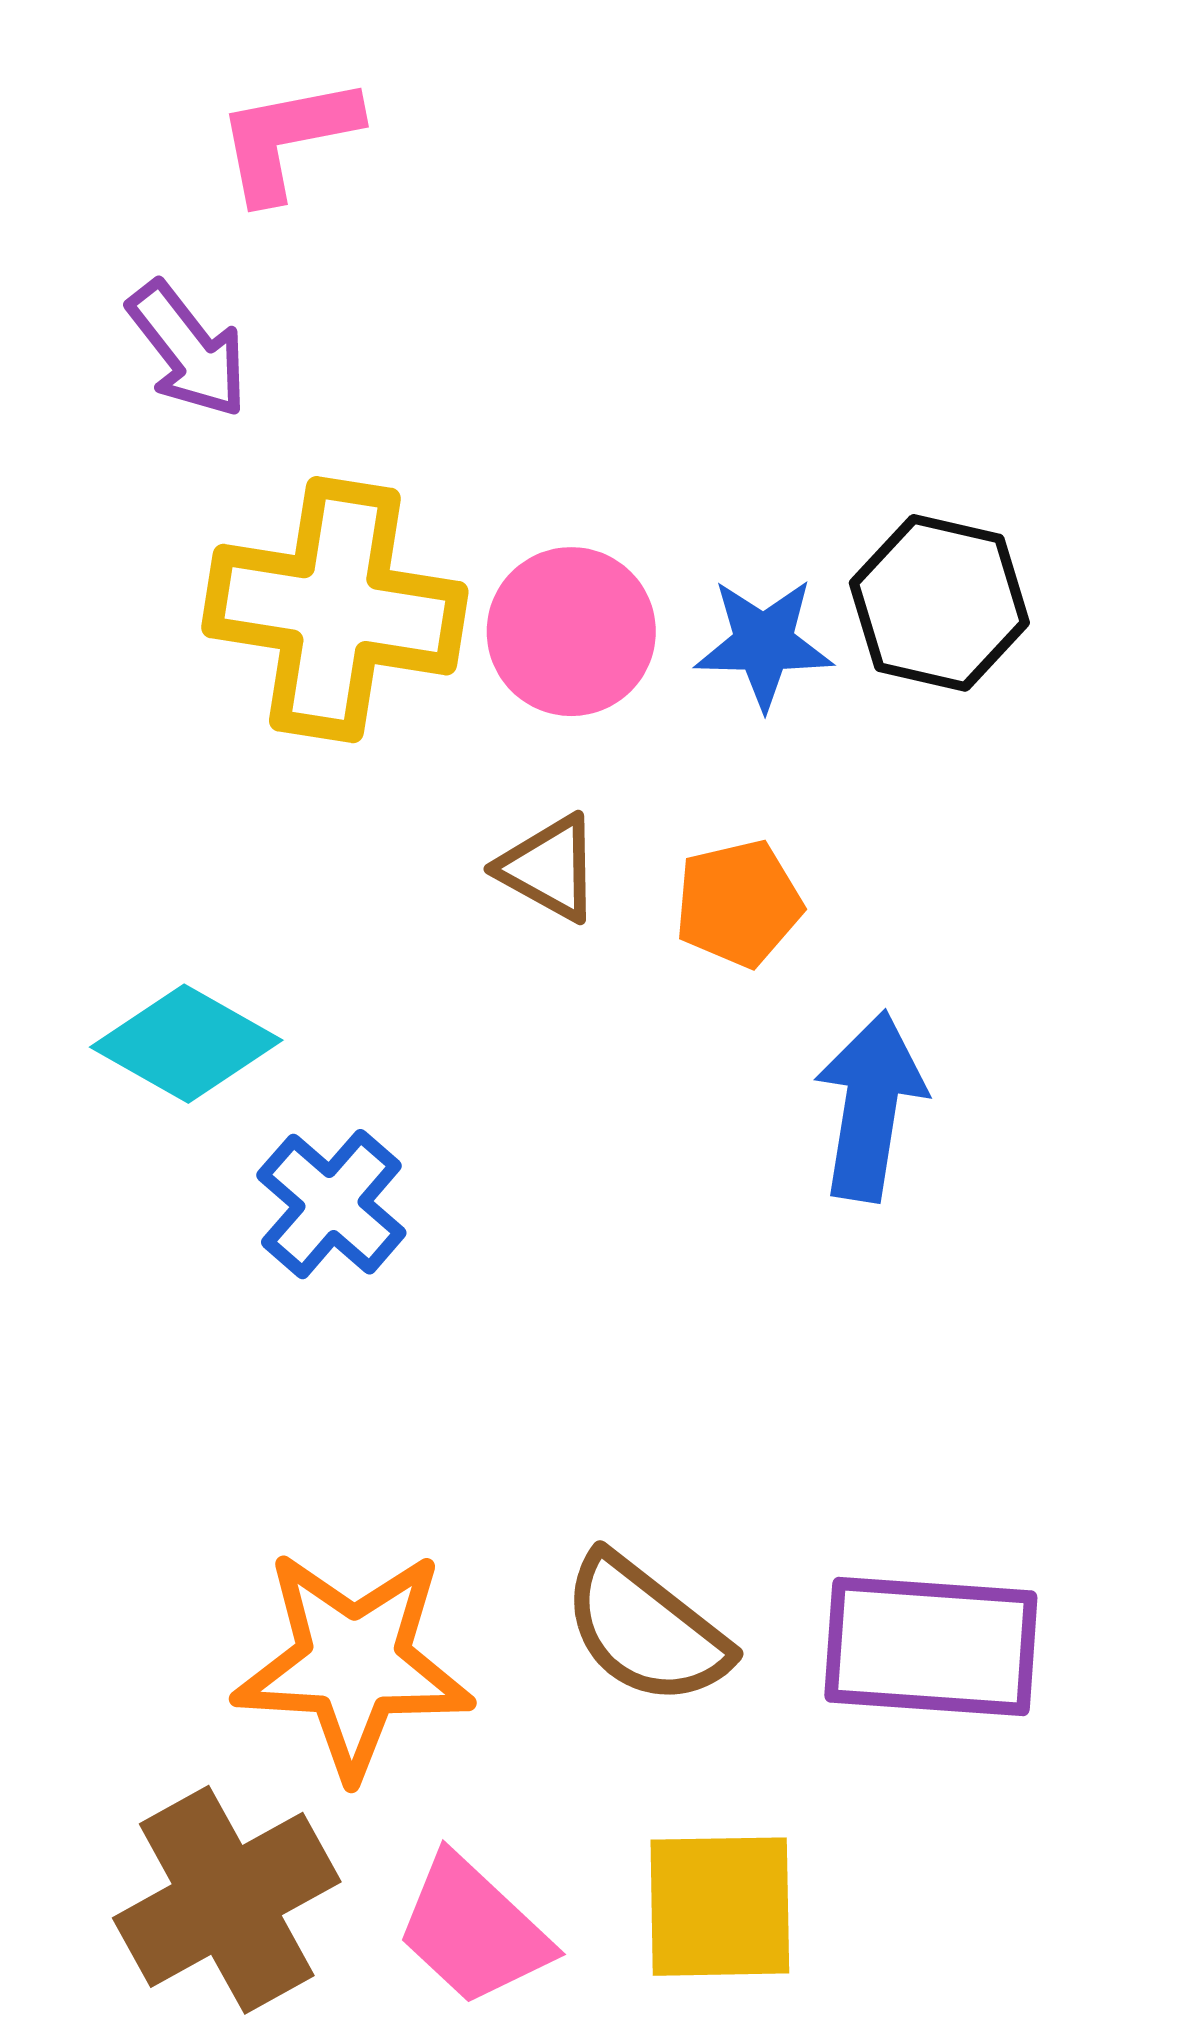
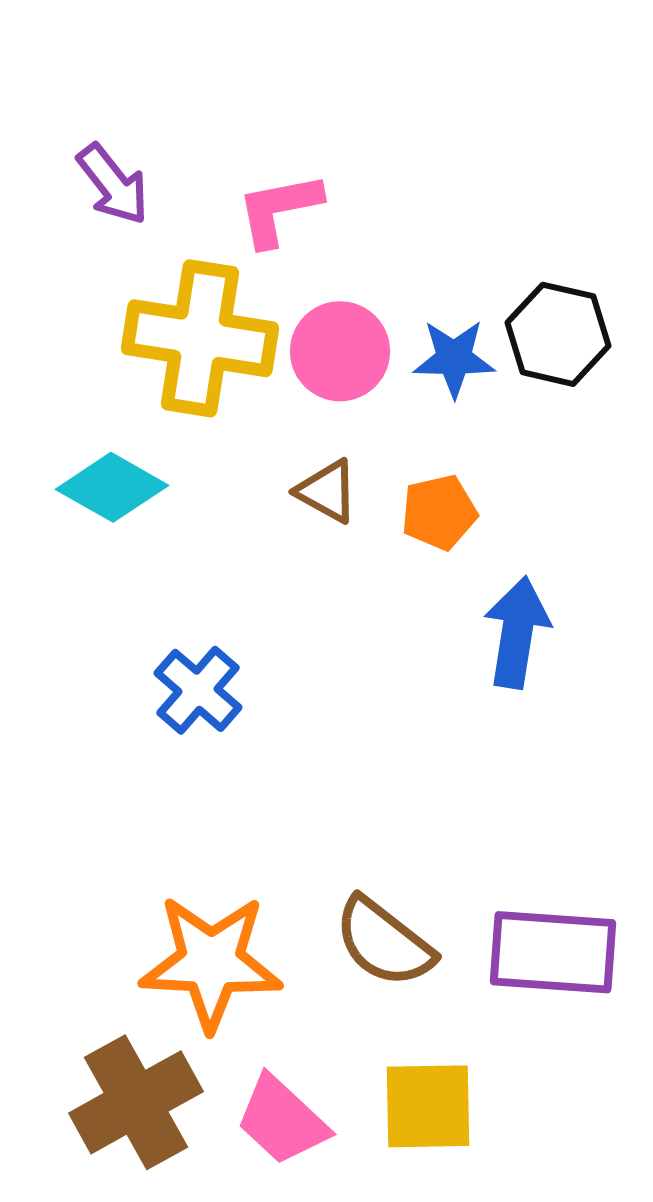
pink L-shape: (288, 138) -> (279, 209), moved
cyan diamond: (186, 1044) -> (112, 487), moved

